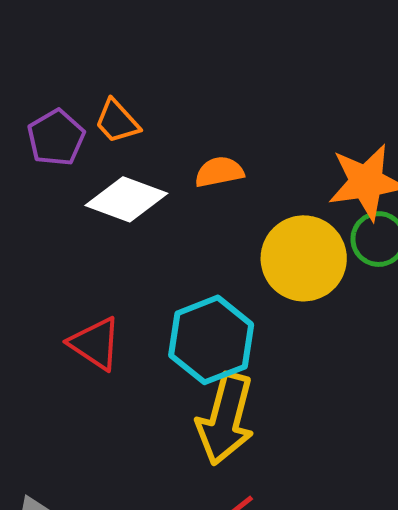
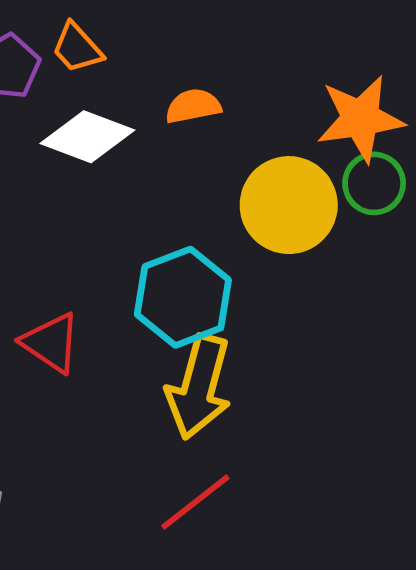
red triangle: (95, 344) -> (51, 343), moved

